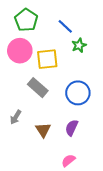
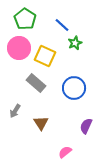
yellow square: (47, 59) -> (45, 56), turned 30
purple semicircle: (72, 128) -> (86, 126), moved

